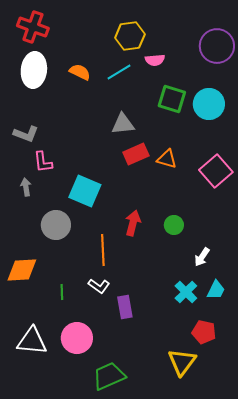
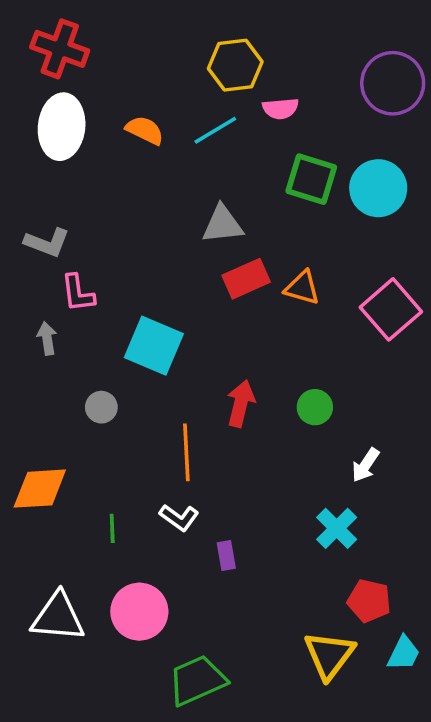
gray circle: (56, 225) -> (101, 407), size x0.6
cyan trapezoid: (216, 290) -> (404, 653), moved
purple rectangle: (125, 307) -> (226, 556), size x0.7

